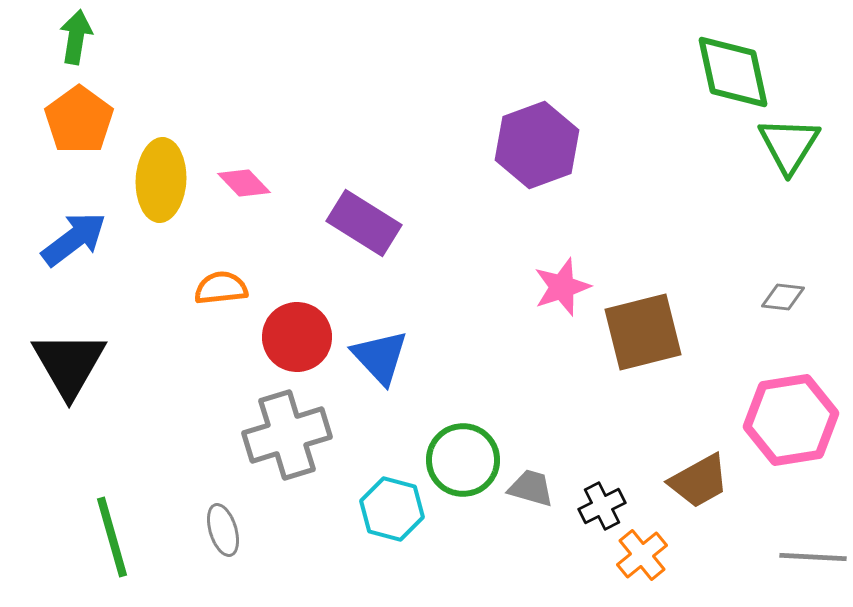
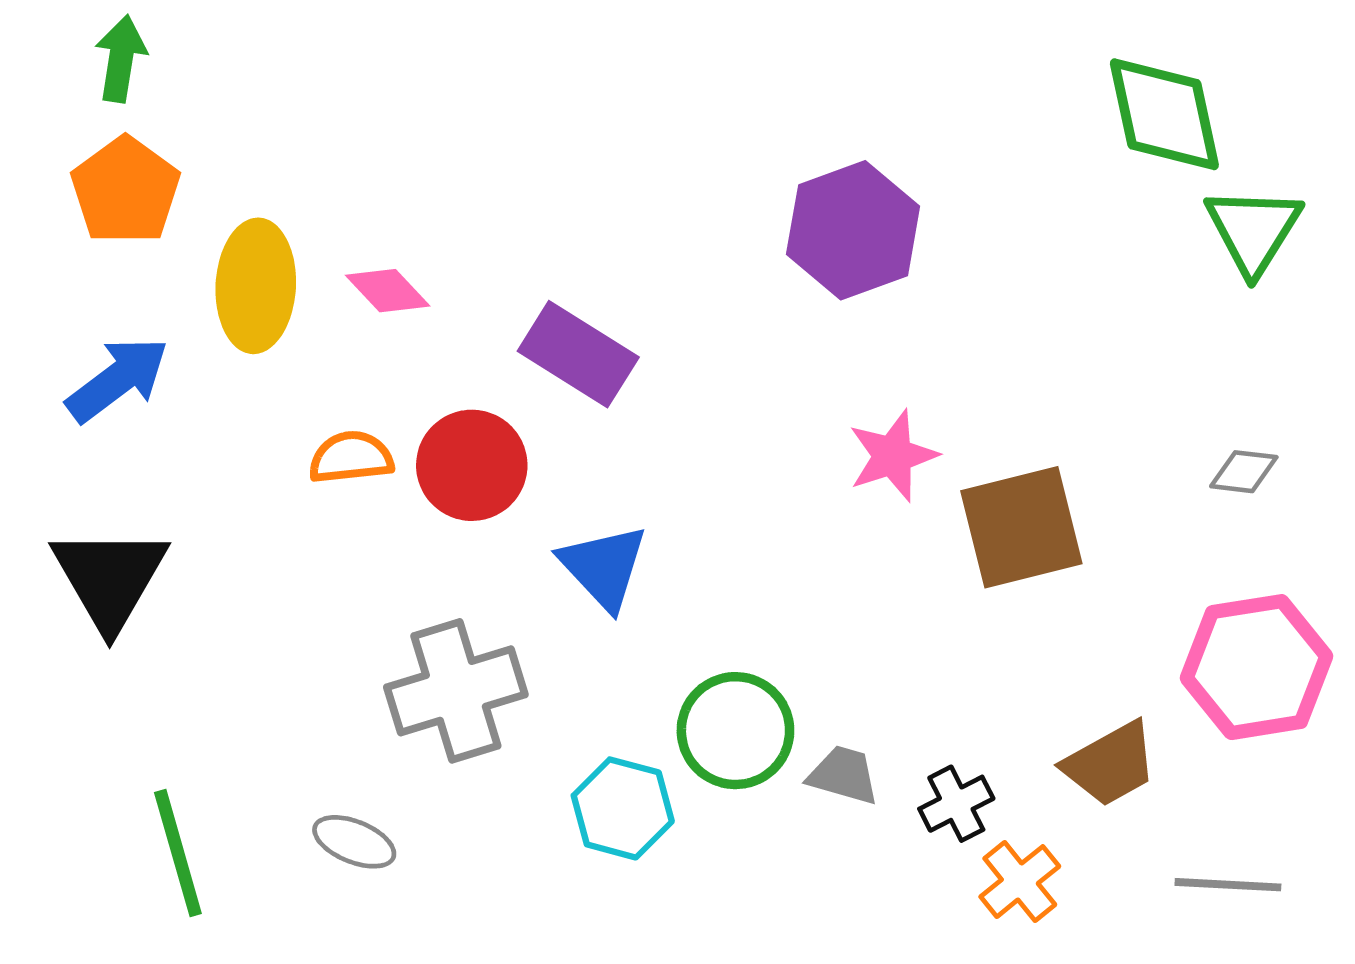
red circle: (297, 337) -> (472, 465), moved
gray ellipse: (223, 530) -> (354, 842), turned -51
gray line: (813, 557) -> (1228, 885), moved

